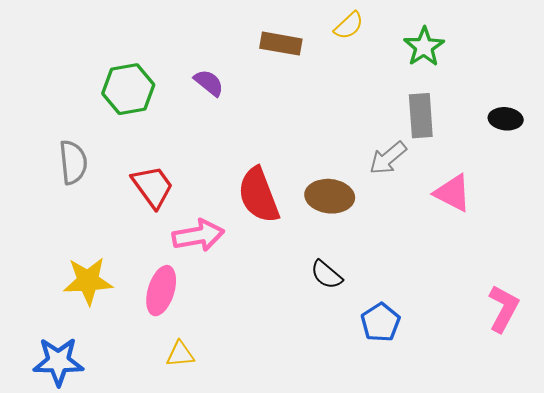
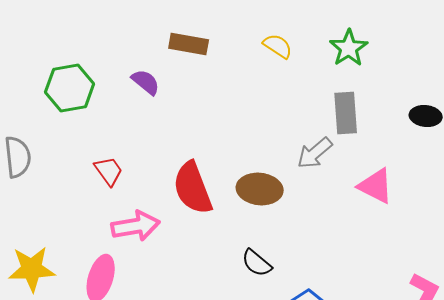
yellow semicircle: (349, 26) -> (278, 46), moved, turned -104
brown rectangle: (281, 44) -> (189, 44), moved
red trapezoid: (153, 187) -> (109, 171), moved, size x0.7

